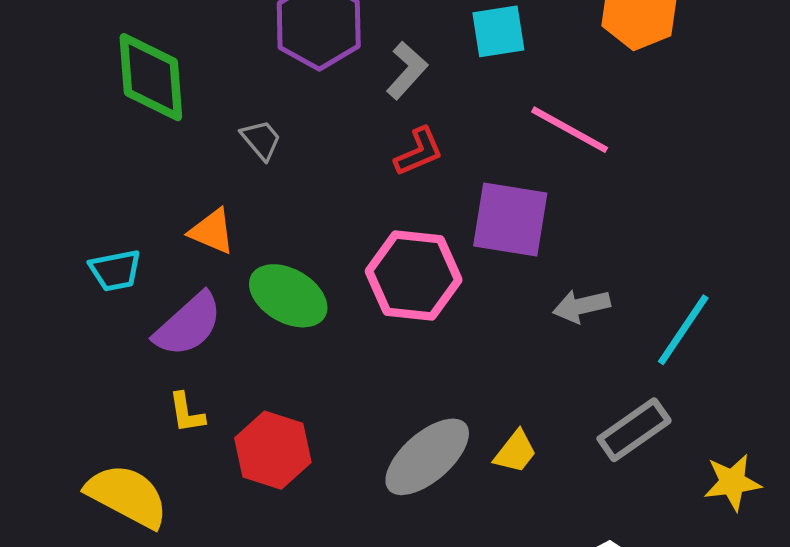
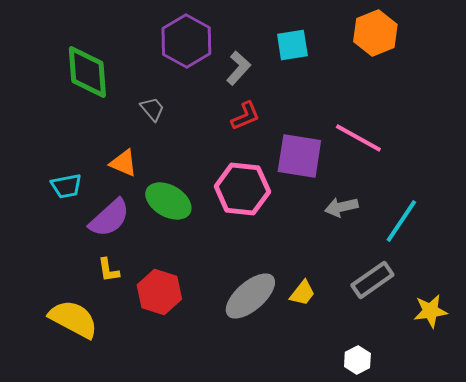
pink line: (570, 130) -> (358, 138), moved

